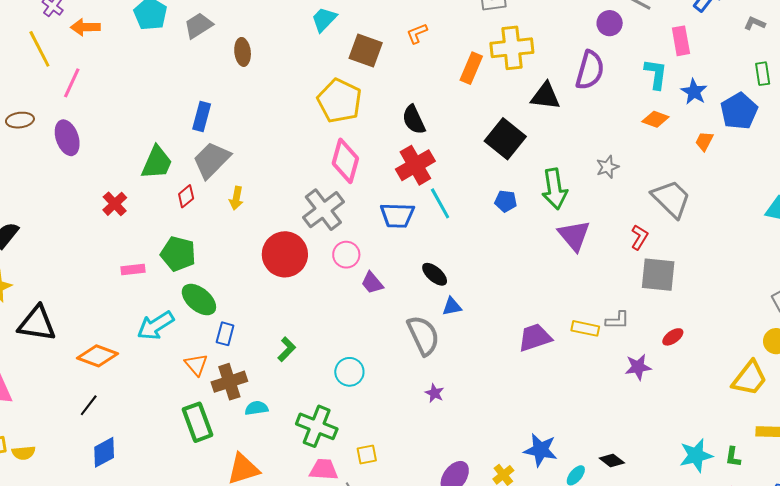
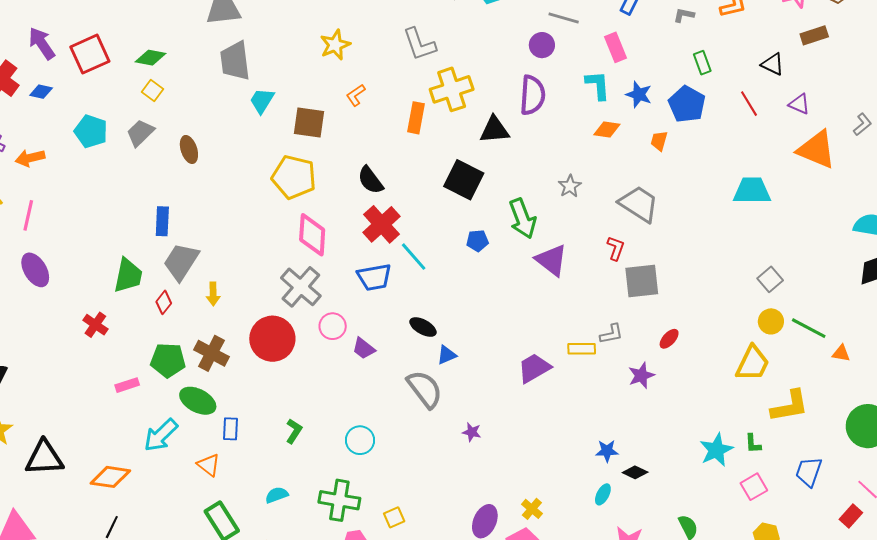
brown cross: (229, 382) -> (212, 353), moved, turned -32
purple star: (435, 393) -> (472, 432), moved
blue star: (541, 450) -> (607, 451), moved, size x0.7

